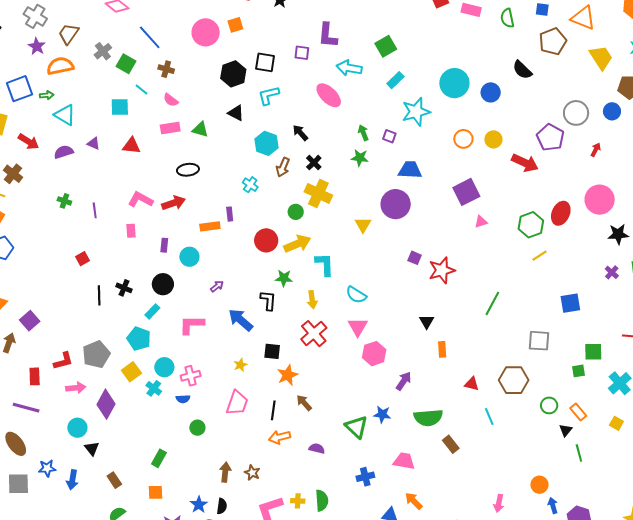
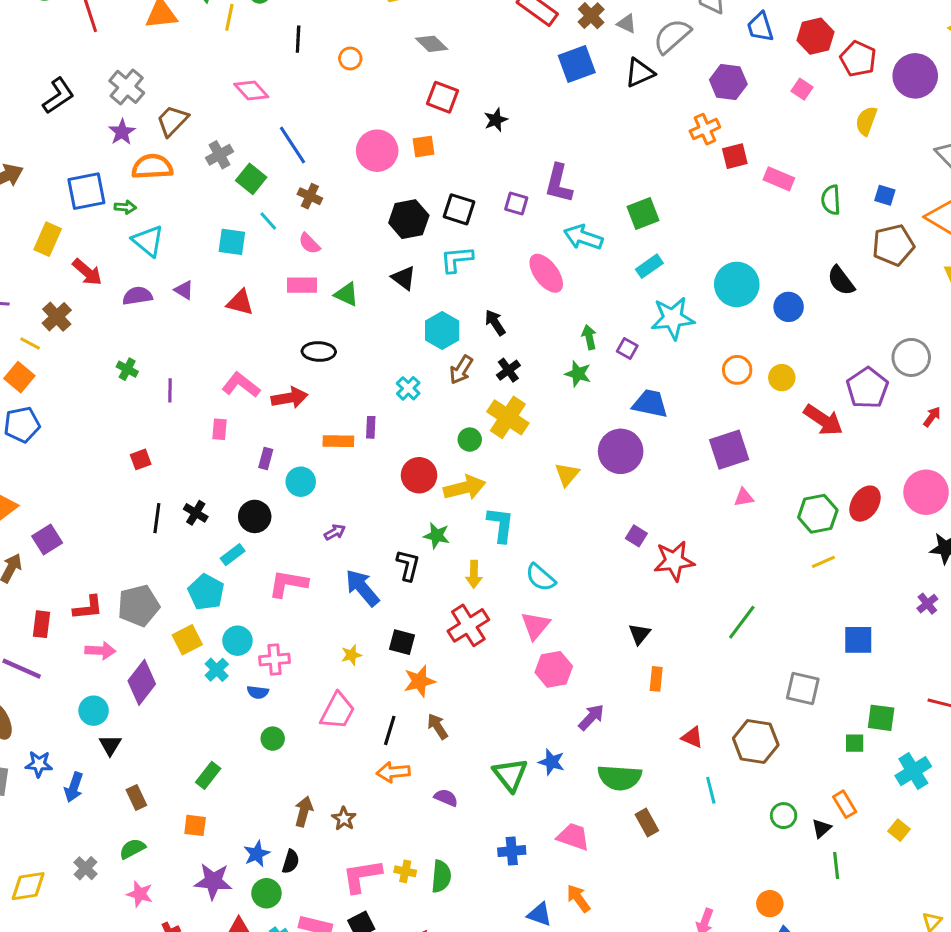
green circle: (549, 405) -> (784, 816), moved

